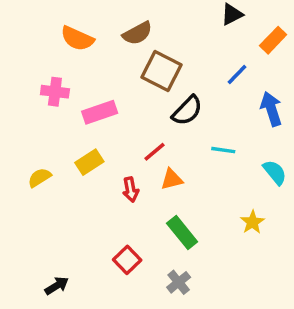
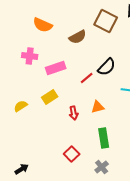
brown semicircle: (137, 33) -> (78, 37), moved
brown square: (161, 71) -> (106, 21), moved
red line: (155, 152) -> (87, 78), moved
green rectangle: (182, 232) -> (104, 138), turned 30
black arrow: (57, 286) -> (22, 169), moved

